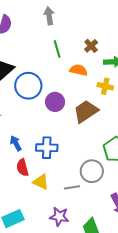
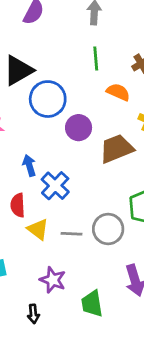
blue arrow: (16, 143) -> (29, 165), moved
blue cross: (47, 148) -> (55, 186), turned 30
gray line: (72, 187) -> (71, 234), moved

